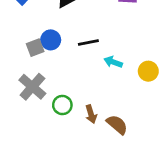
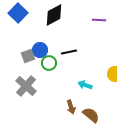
cyan arrow: (113, 62) -> (85, 85), moved
green circle: (62, 105) -> (49, 63), moved

